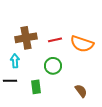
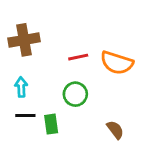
brown cross: (26, 38) -> (24, 40), moved
black line: (10, 81) -> (25, 116), moved

